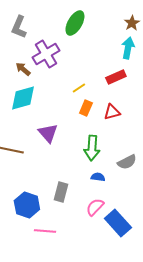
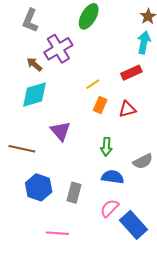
green arrow: (92, 148) -> (106, 147), size x0.7
blue semicircle: (98, 177) -> (113, 177), size x1.5
blue hexagon: (27, 205) -> (39, 187), moved

